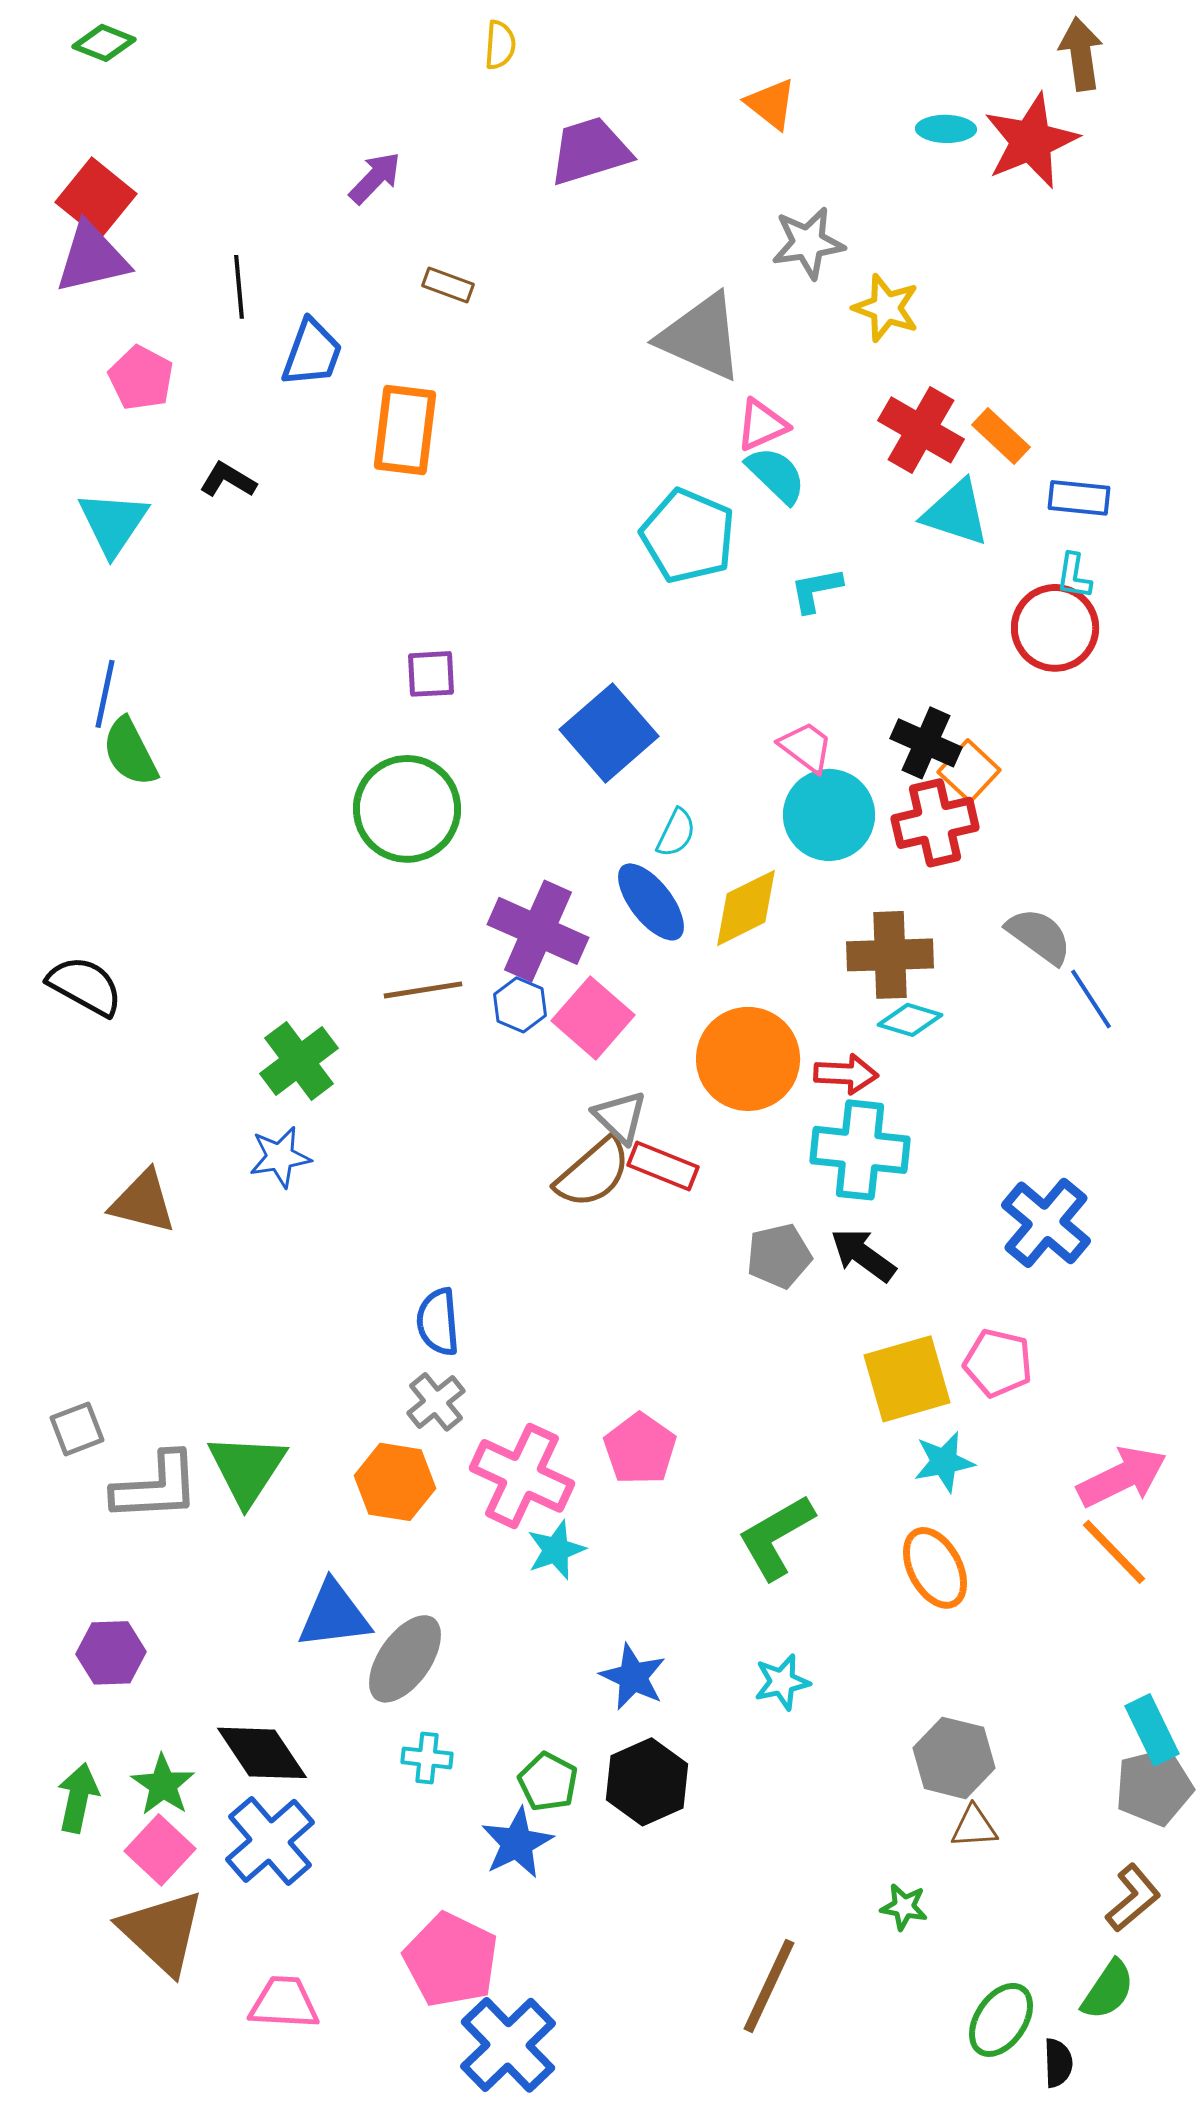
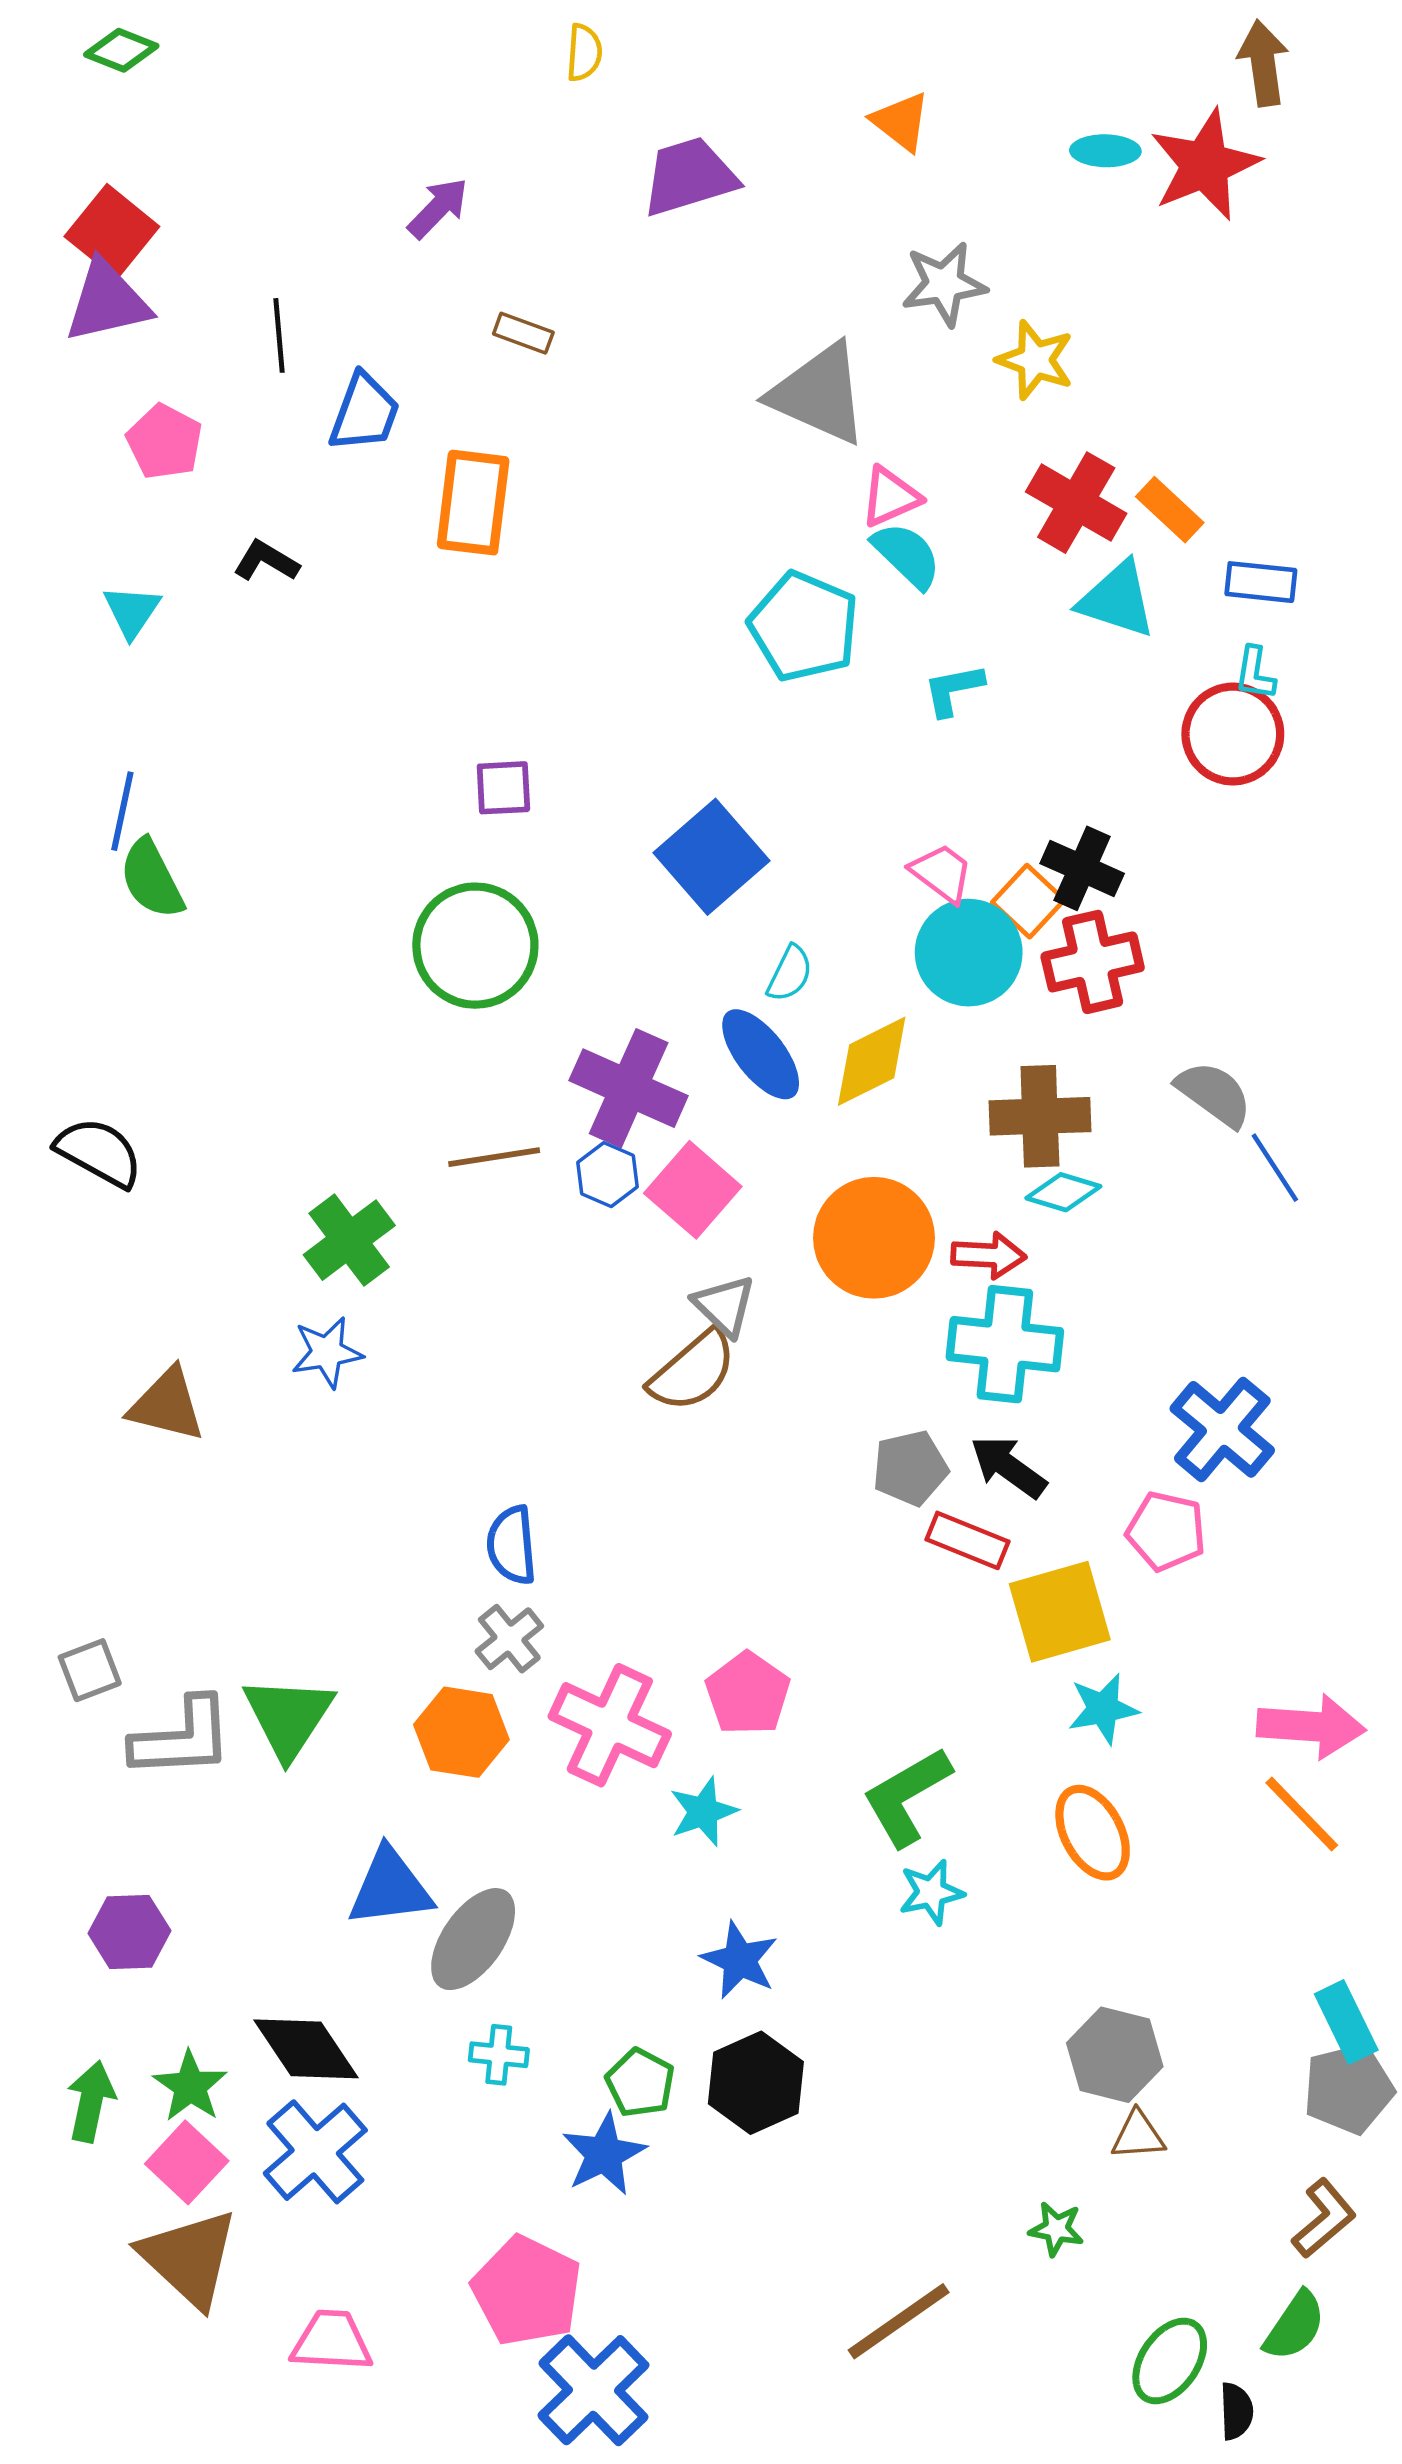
cyan triangle: (113, 523) -> (132, 611), size x0.7
orange square: (969, 771) -> (1028, 901), moved
red rectangle: (663, 1166) -> (967, 1540), moved
pink pentagon: (998, 1363) -> (1166, 1531), moved
pink arrow: (1122, 1477) -> (1311, 1726), turned 30
cyan star: (556, 1550) -> (703, 1812), moved
cyan star: (782, 1682) -> (931, 1892), moved
brown line: (769, 1986) -> (899, 2321), turned 30

